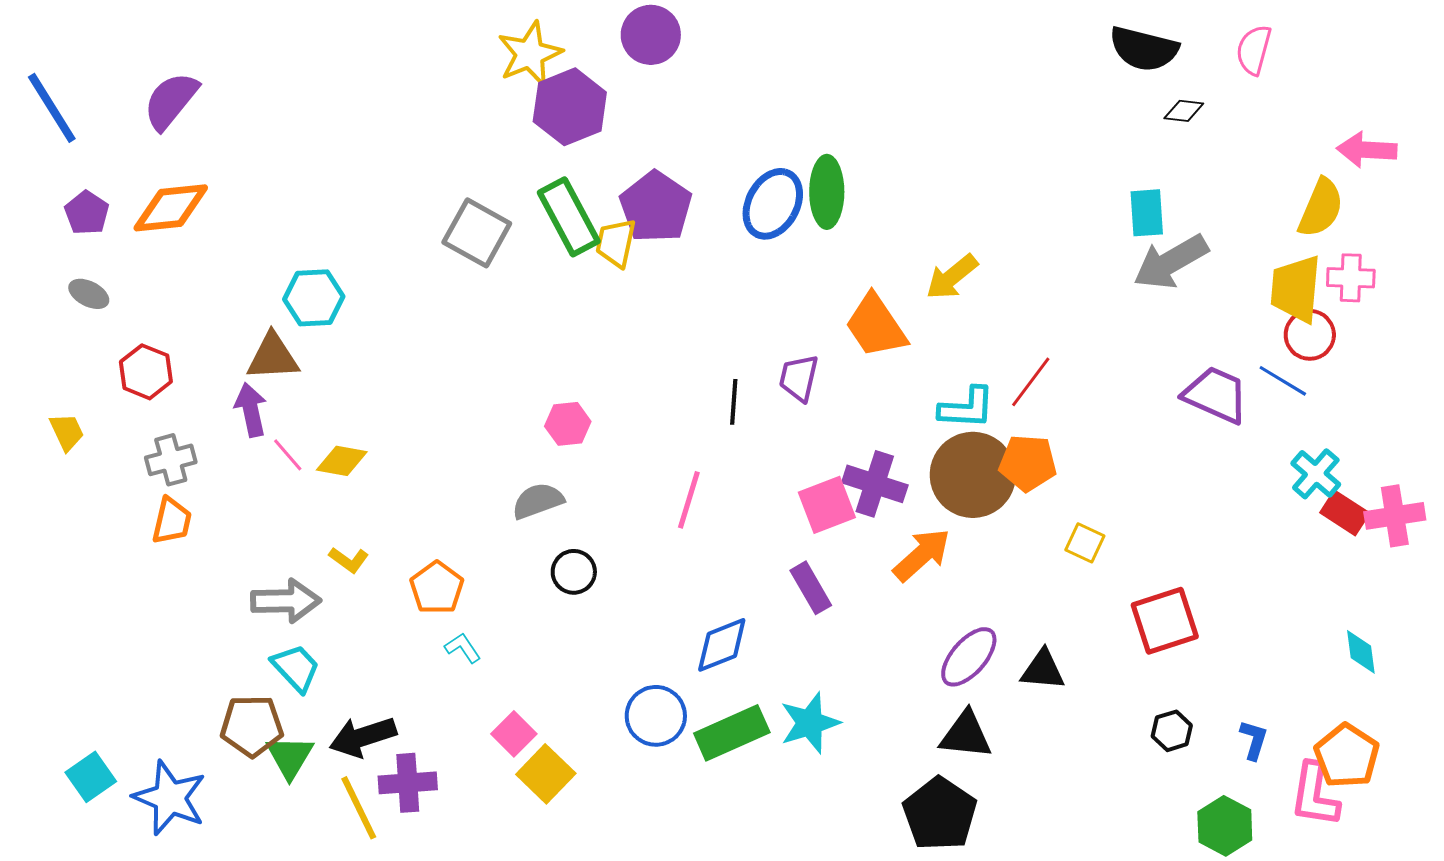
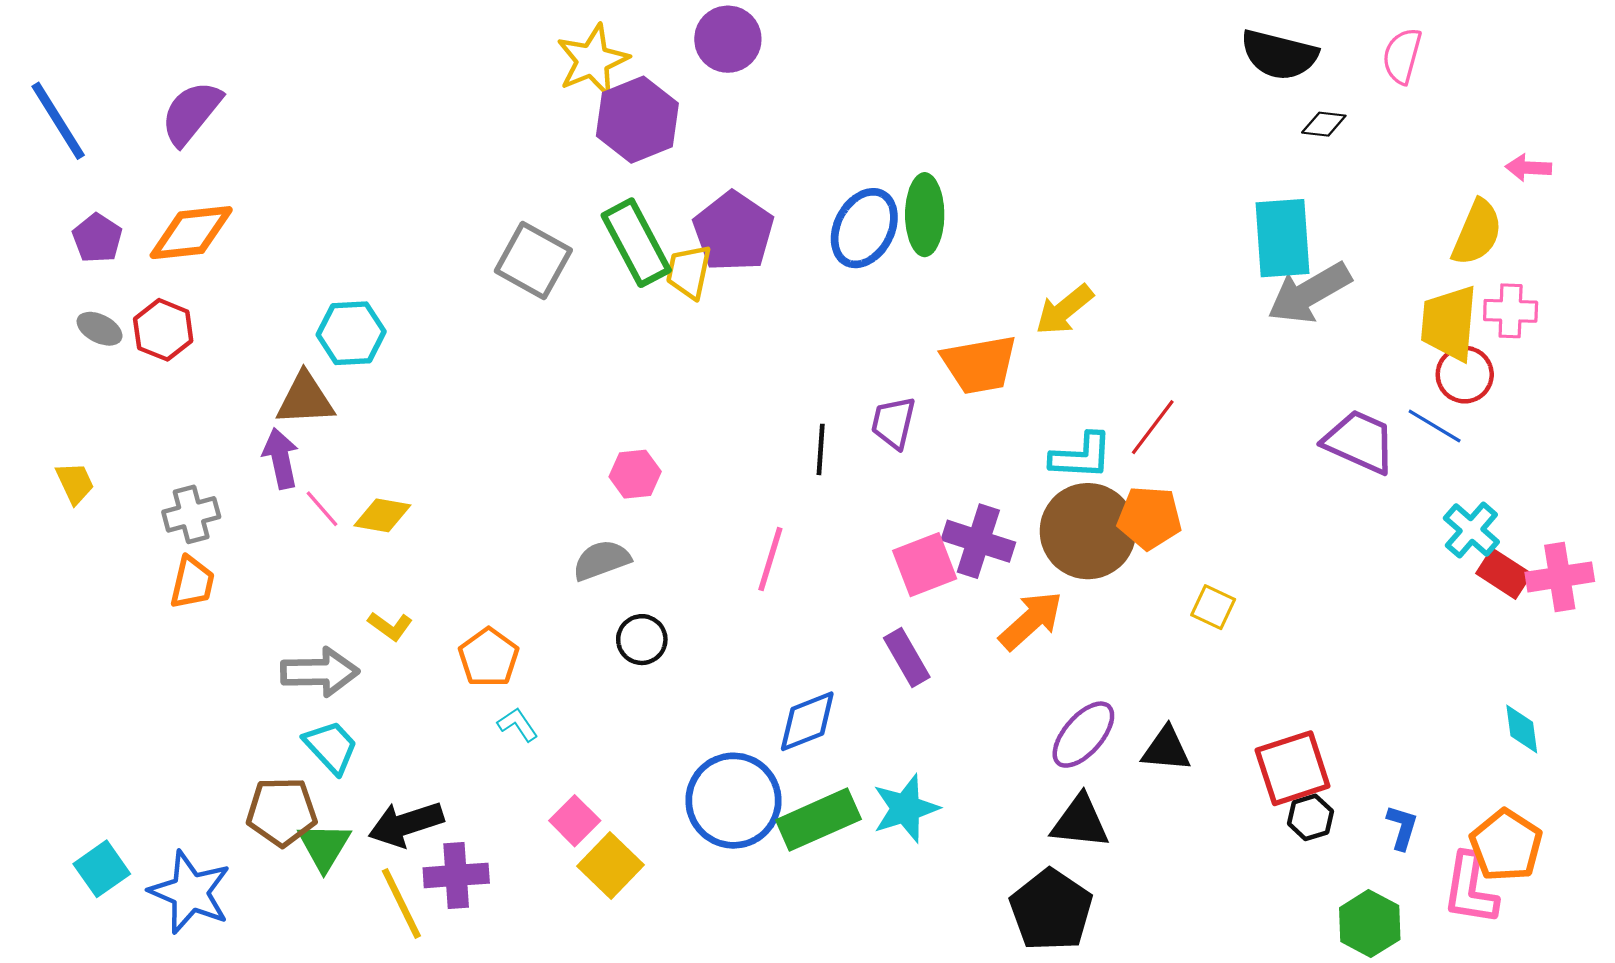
pink arrow: (1367, 150) -> (1528, 168), size x0.7
cyan rectangle: (1147, 213) -> (1282, 238), size x1.5
orange trapezoid: (876, 326) -> (979, 365), turned -66
red hexagon: (146, 372) -> (163, 330), moved
red square: (1165, 621) -> (1293, 768), moved
blue circle: (656, 716) -> (733, 801), size x1.4

